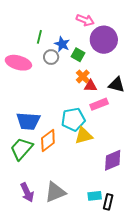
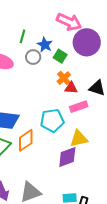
pink arrow: (85, 20) -> (69, 22), size x1.4
yellow triangle: (84, 136) -> (79, 139), moved
purple diamond: (113, 160) -> (67, 157), moved

